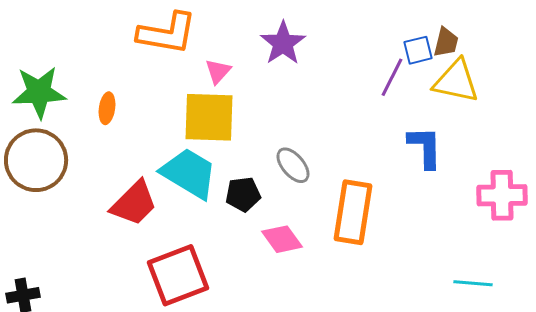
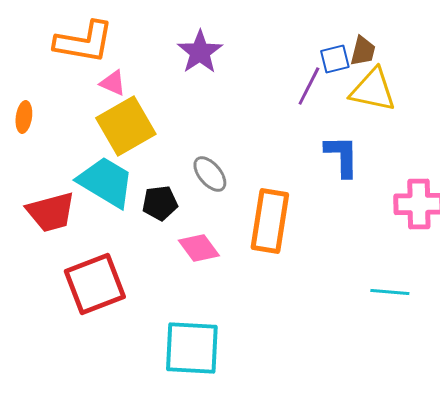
pink triangle: (218, 71) -> (113, 83), moved, turned -48
yellow square: (209, 117) -> (126, 126), turned -32
red trapezoid: (134, 203) -> (51, 212), turned 30

